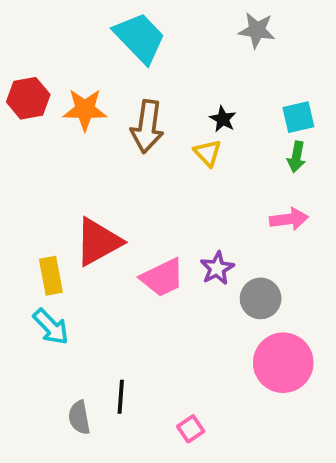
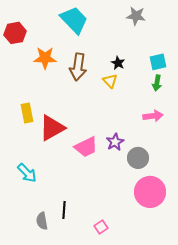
red hexagon: (28, 98) -> (15, 33), moved
yellow rectangle: (51, 276) -> (27, 113), moved

